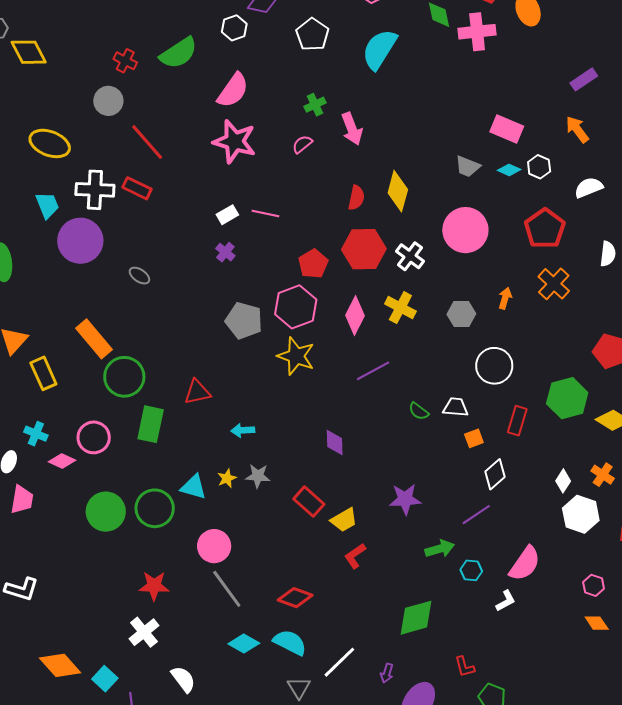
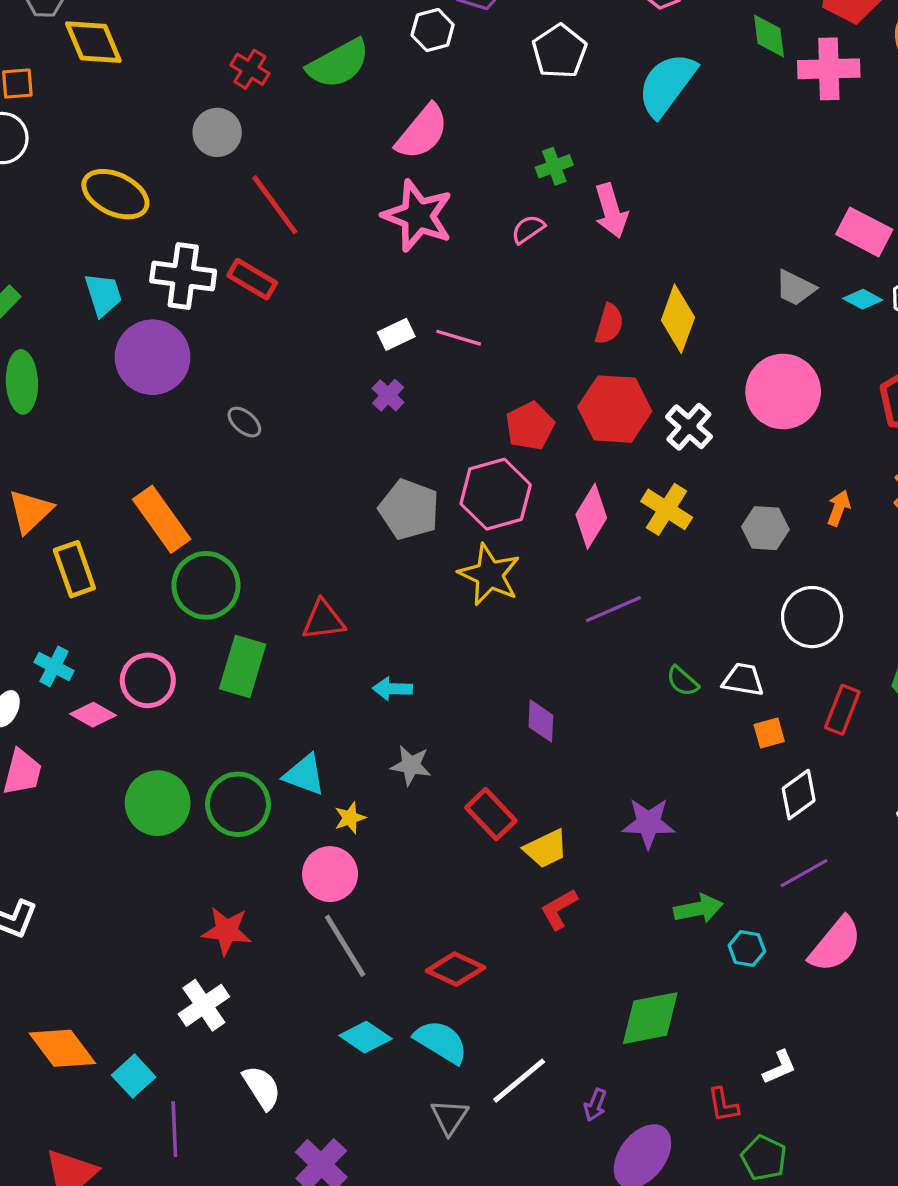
yellow star: (227, 478) -> (350, 818), moved
purple line: (476, 515) -> (804, 873), moved
white L-shape: (506, 601) -> (780, 1067), moved

